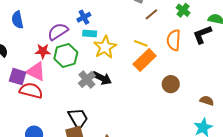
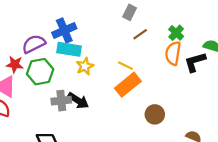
blue cross: (84, 17) -> (64, 30), size x1.5
cyan rectangle: (90, 33) -> (69, 49), size x1.5
orange semicircle: (174, 40) -> (173, 53), moved
yellow star: (105, 47) -> (85, 66), size x0.7
gray cross: (87, 79) -> (61, 101), turned 30

